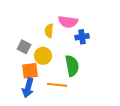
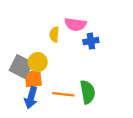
gray square: (24, 47) -> (21, 67), moved, size x1.5
yellow circle: (43, 56) -> (38, 62), moved
green semicircle: (72, 66) -> (88, 92), moved

